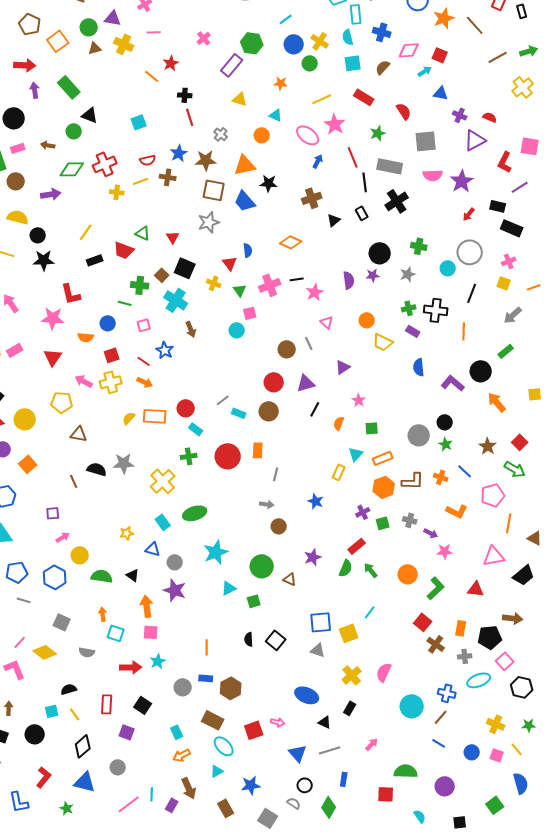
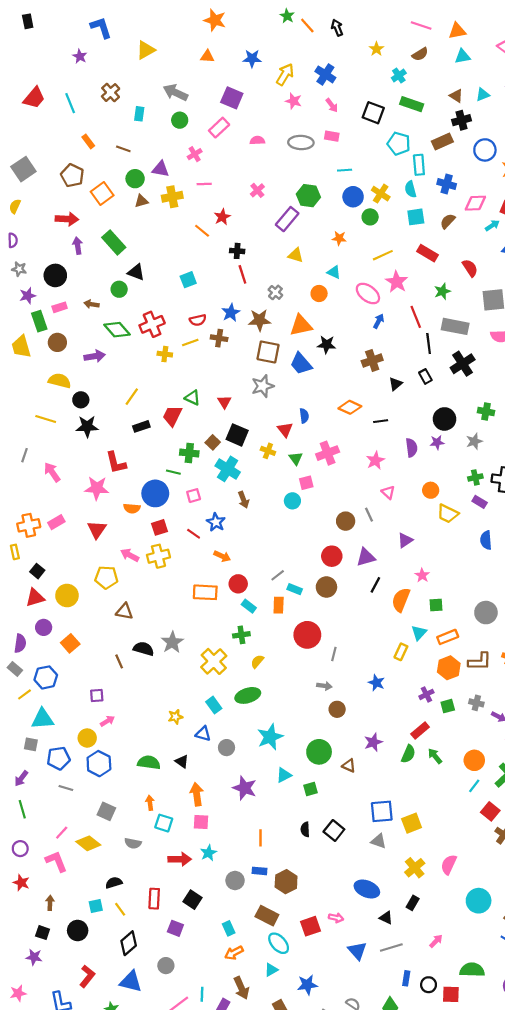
cyan line: (286, 19) -> (345, 170), turned 32
yellow cross: (124, 44) -> (172, 197), turned -36
green diamond: (72, 169) -> (117, 330), turned 50
red trapezoid: (124, 250) -> (172, 416), turned 95
black line: (297, 279) -> (381, 421), moved
blue circle: (108, 323) -> (155, 493), size x1.6
orange arrow: (145, 382) -> (222, 556), moved
yellow semicircle: (129, 418) -> (257, 661), moved
orange semicircle: (339, 423) -> (401, 600), size x1.6
orange rectangle: (258, 450) -> (279, 605), moved
red circle: (228, 456) -> (307, 635), moved
gray star: (124, 463) -> (172, 642), turned -30
yellow circle: (80, 555) -> (87, 738), moved
purple star: (175, 590) -> (245, 788), moved
cyan line: (370, 612) -> (474, 786), moved
black circle: (305, 785) -> (429, 985), moved

